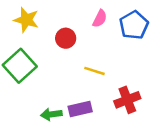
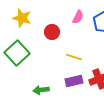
purple rectangle: (80, 109) -> (74, 81), moved

